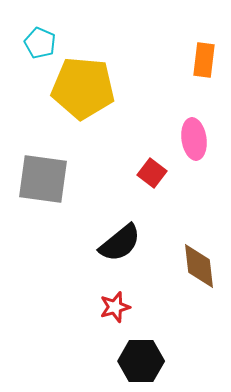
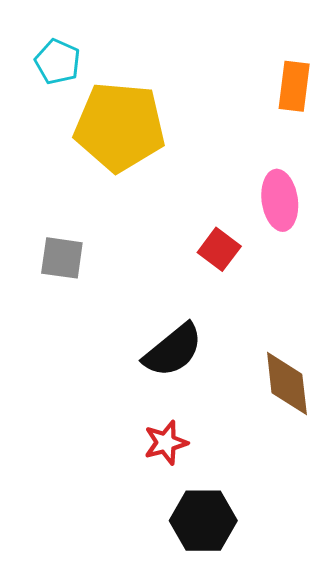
gray square: (43, 179) -> (62, 258), size x0.6

